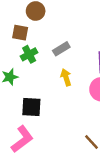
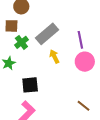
gray rectangle: (61, 49) -> (47, 34), size x1.6

